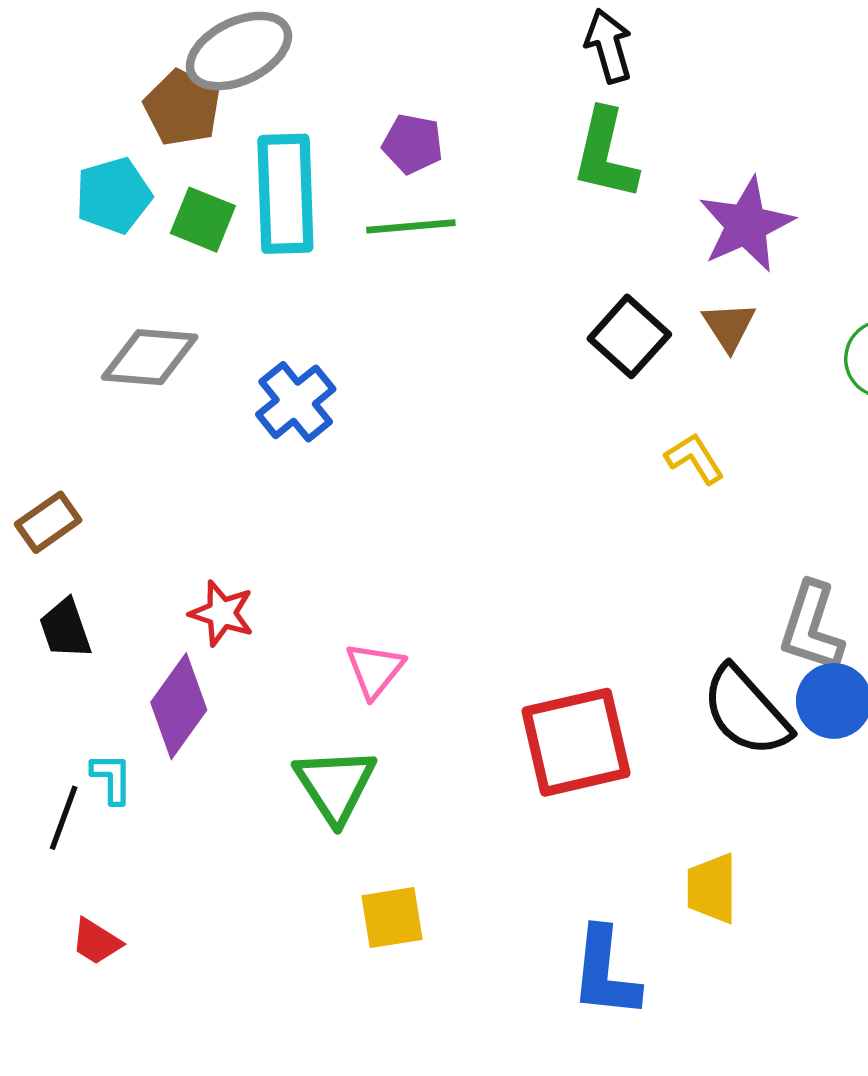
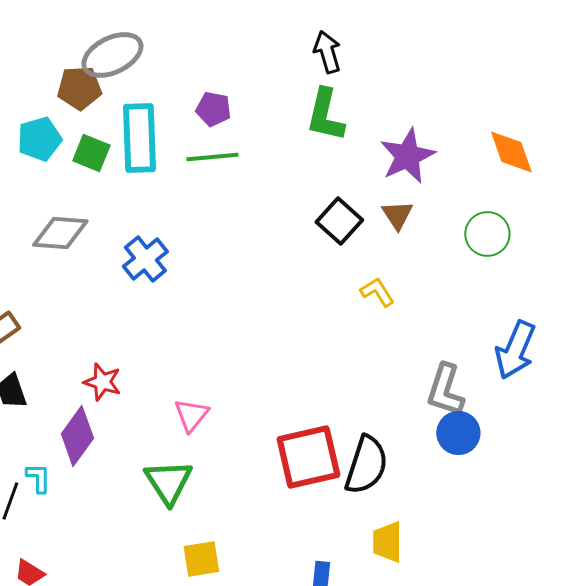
brown pentagon: (182, 108) -> (79, 88), turned -30
black semicircle: (746, 711) -> (366, 465), moved, turned -120

